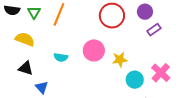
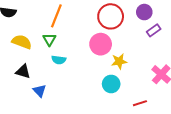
green triangle: (34, 12) -> (49, 39), moved
pink circle: (94, 50) -> (101, 44), moved
cyan circle: (135, 80) -> (111, 84), moved

